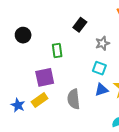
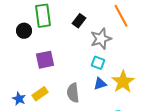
gray star: (102, 43) -> (101, 39), size x1.5
green rectangle: (57, 51) -> (43, 16), moved, size x1.6
purple square: (45, 77) -> (45, 60), moved

